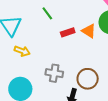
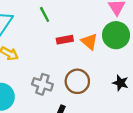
brown circle: (88, 79) -> (77, 81), moved

